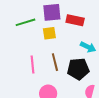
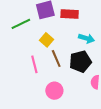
yellow square: (49, 33) -> (46, 40), moved, turned -32

